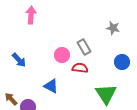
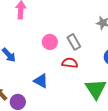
pink circle: (62, 55) -> (50, 42), moved

